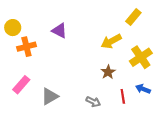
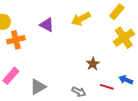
yellow arrow: (111, 41) -> (81, 19), moved
yellow cross: (141, 57) -> (124, 38), moved
red line: (123, 96) -> (107, 87), turned -64

